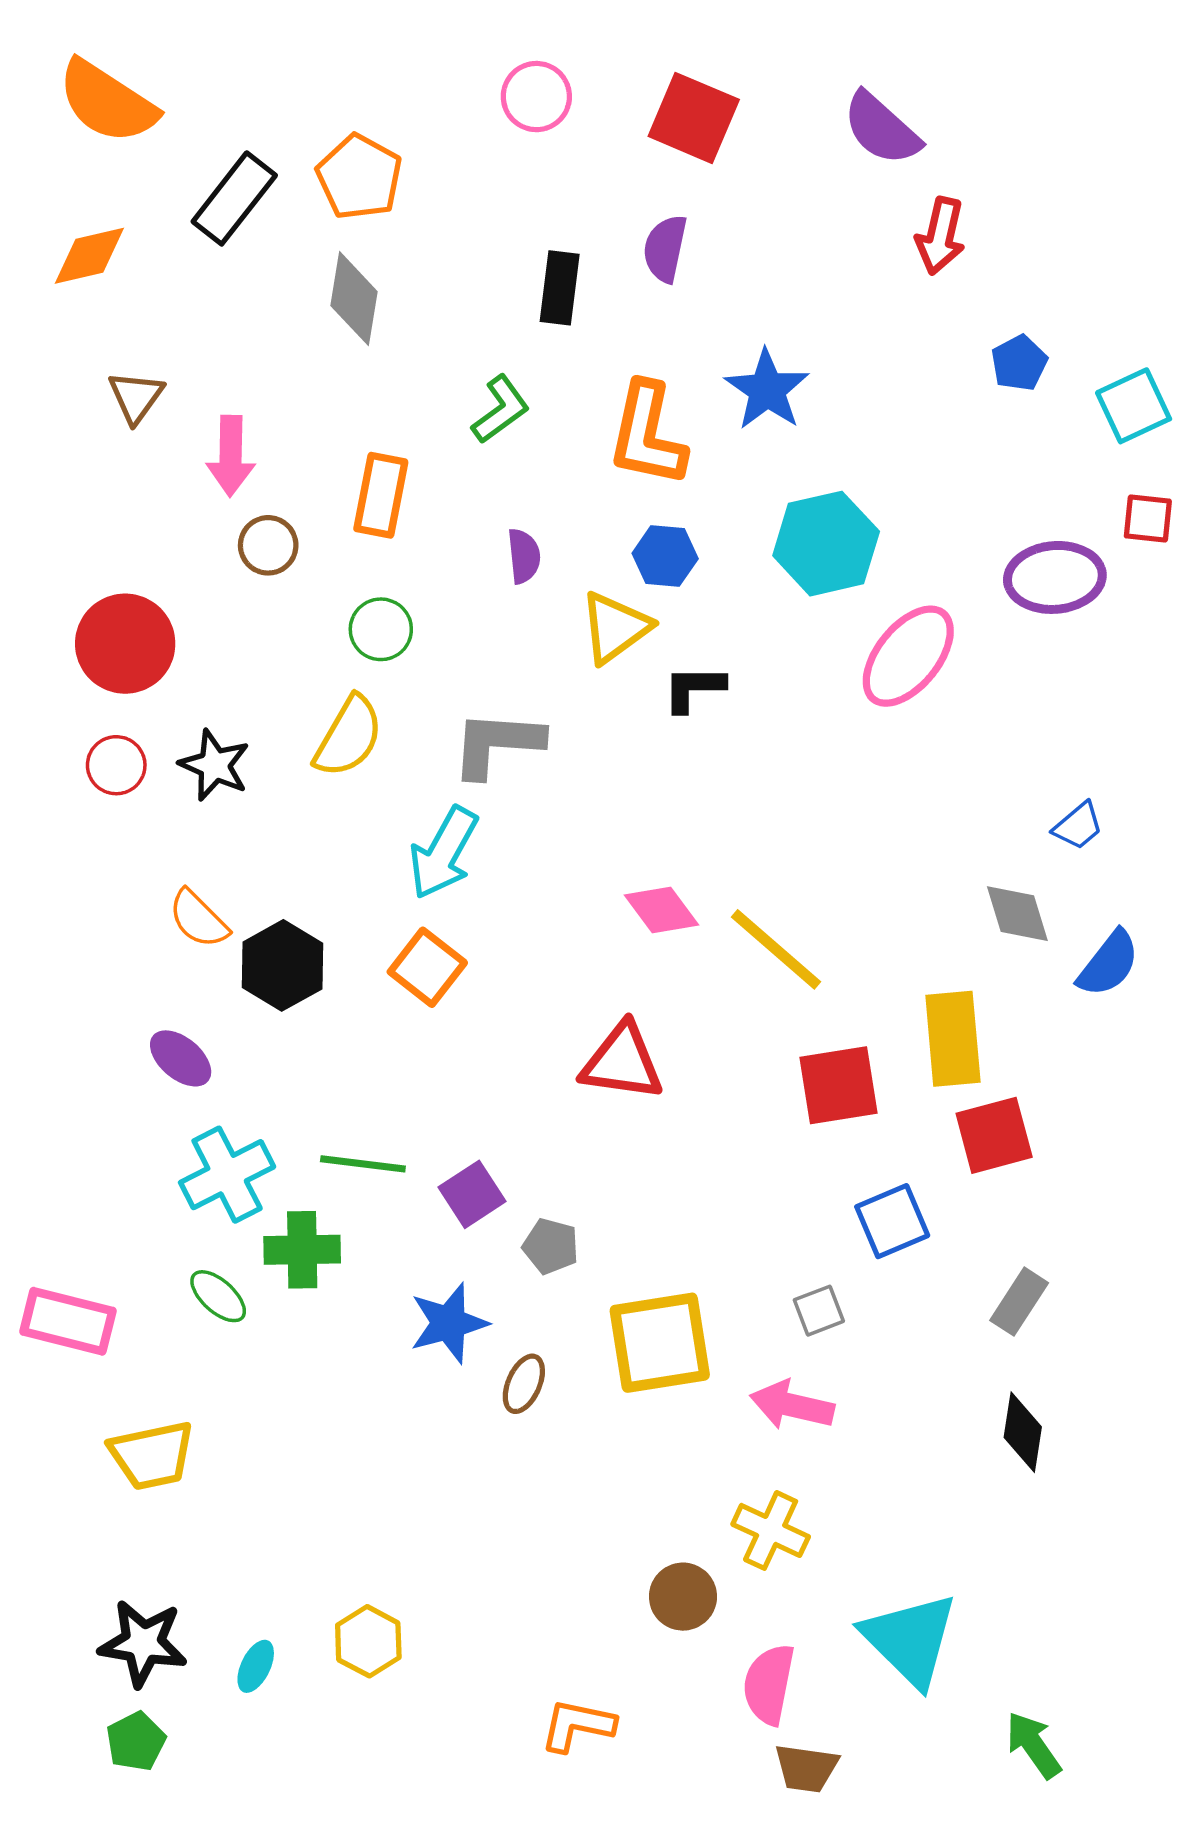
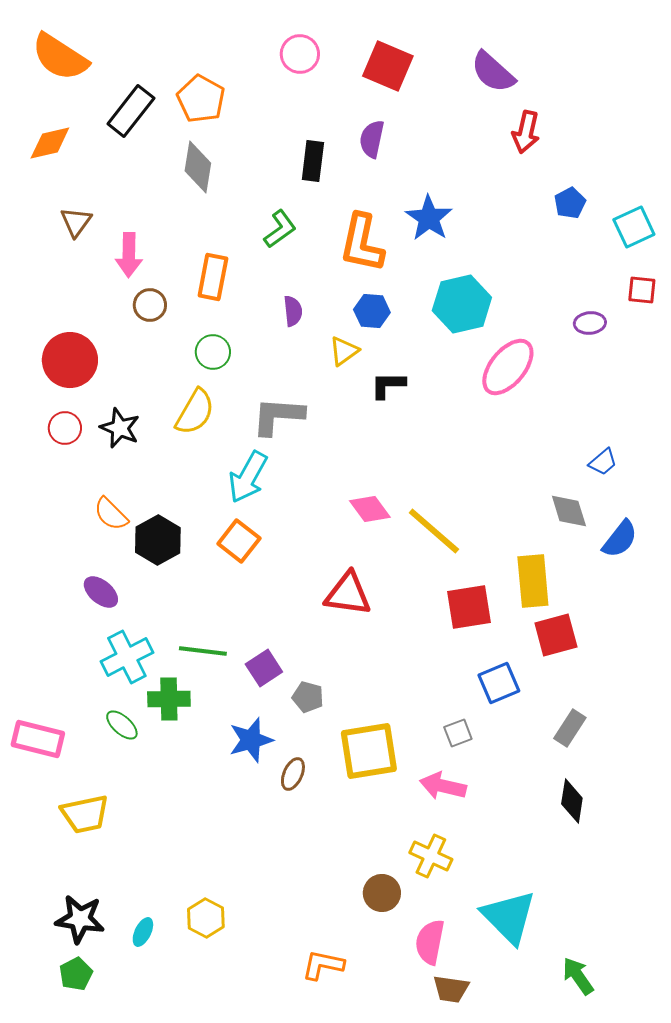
purple ellipse: (1055, 577) -> (590, 323), size x0.6
yellow triangle: (615, 628) -> (344, 351), size x0.7

